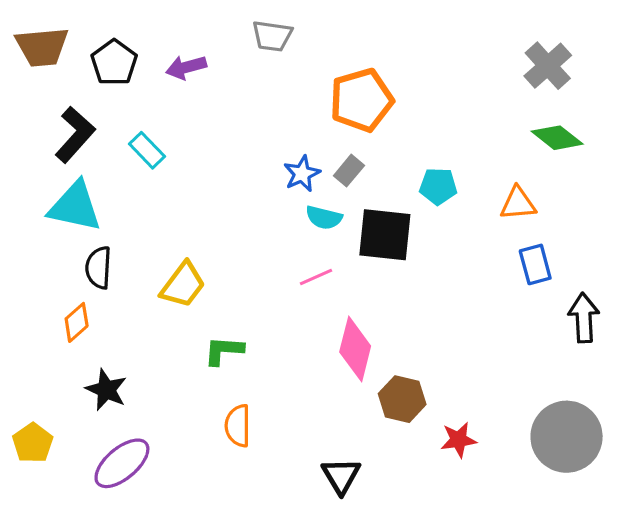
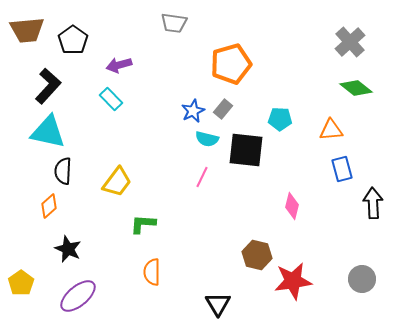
purple arrow: (186, 67) -> (119, 65), moved
cyan rectangle: (147, 150) -> (111, 99), moved
pink line: (316, 277) -> (202, 177), turned -40
pink diamond: (355, 349) -> (292, 206), moved, size x0.7
gray circle: (567, 437) -> (362, 279), size x0.6
red star: (458, 440) -> (293, 281), size x1.6

